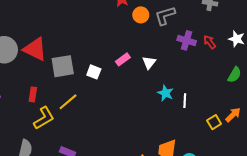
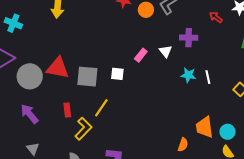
purple cross: (187, 40) -> (189, 38), moved
gray square: (63, 66) -> (87, 77), turned 30

